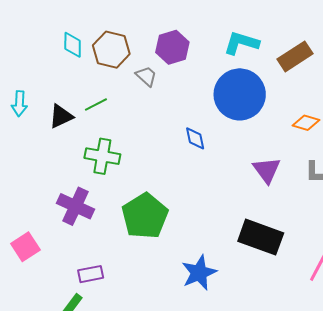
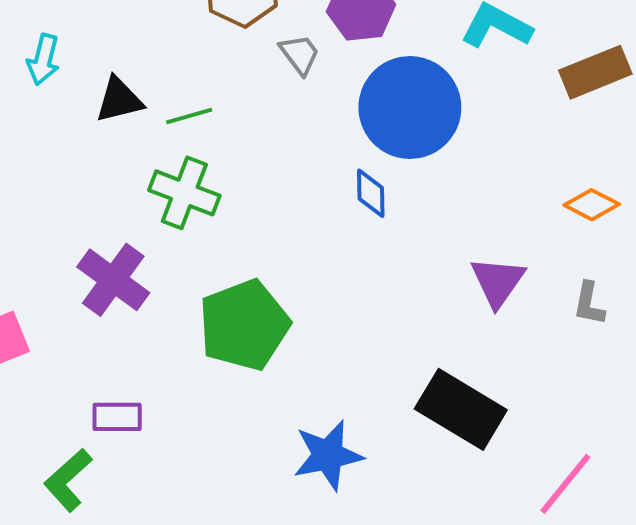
blue circle: (240, 94) -> (410, 108), moved
green line: (96, 105) -> (189, 116), moved

